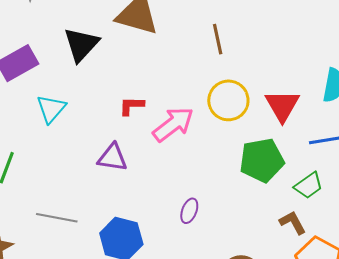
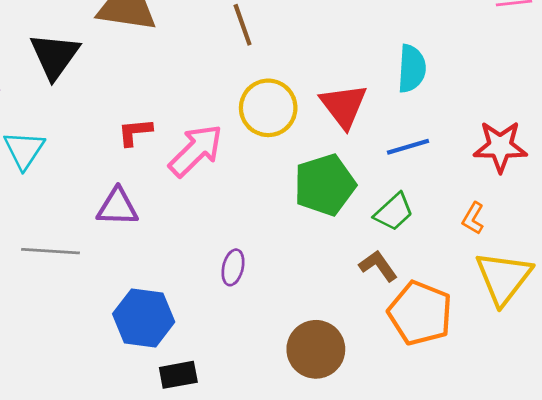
gray line: (57, 218) -> (51, 251), moved

